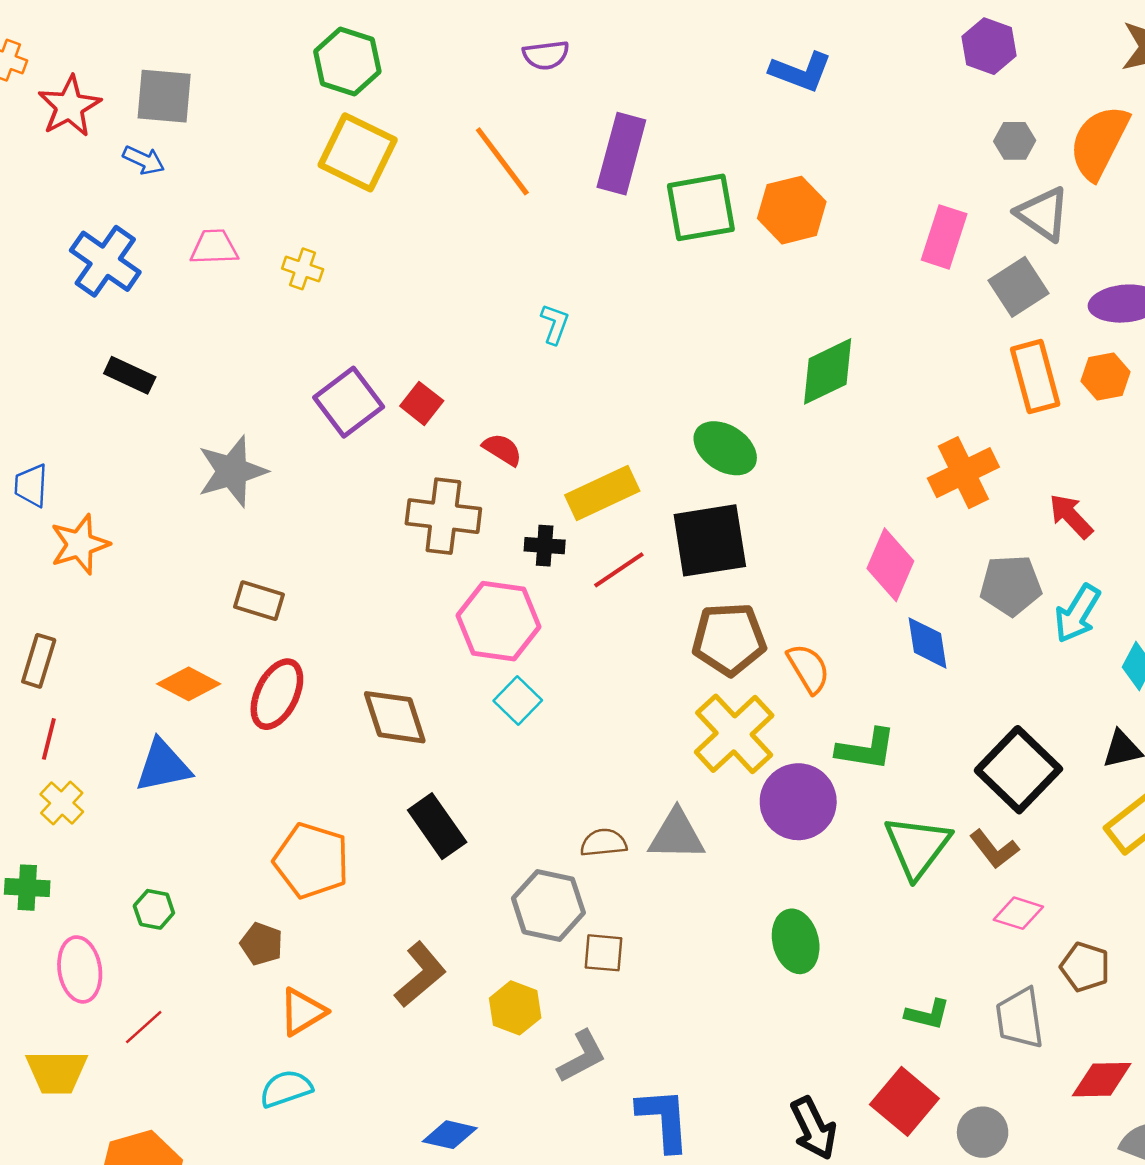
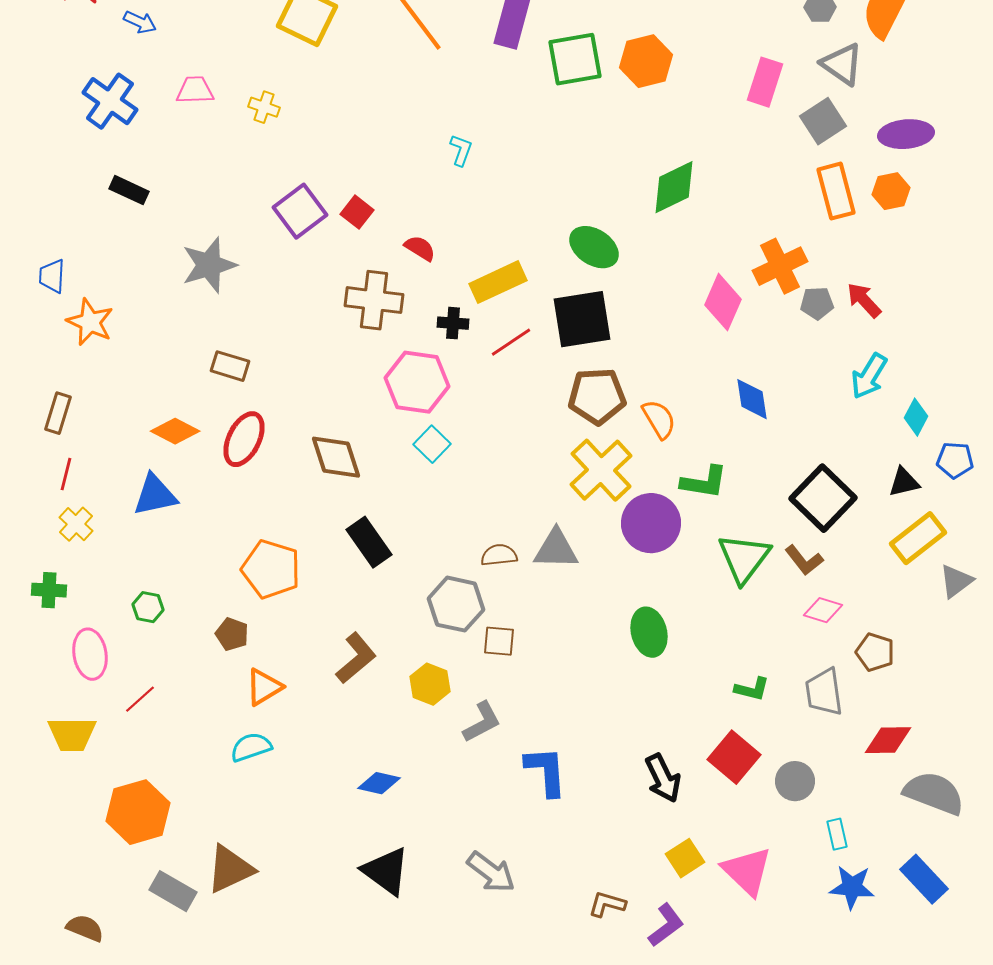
orange star: (80, 544) -> (90, 322), turned -30
pink diamond: (890, 565) -> (723, 302), moved
gray pentagon: (1011, 585) -> (817, 303), moved, size x0.7

